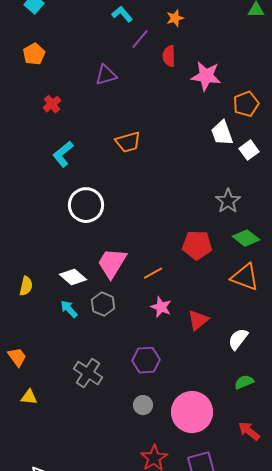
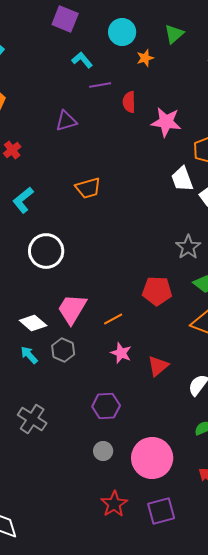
orange star: (175, 18) -> (145, 58), moved
purple line: (140, 39) -> (100, 85), turned 40
gray cross: (88, 373) -> (32, 419), moved

